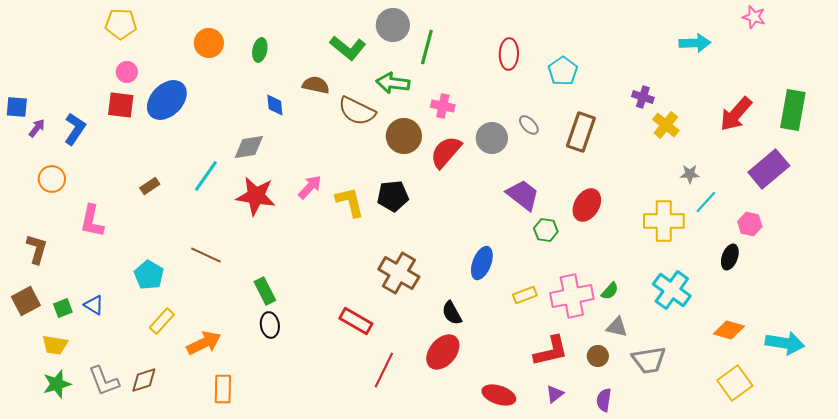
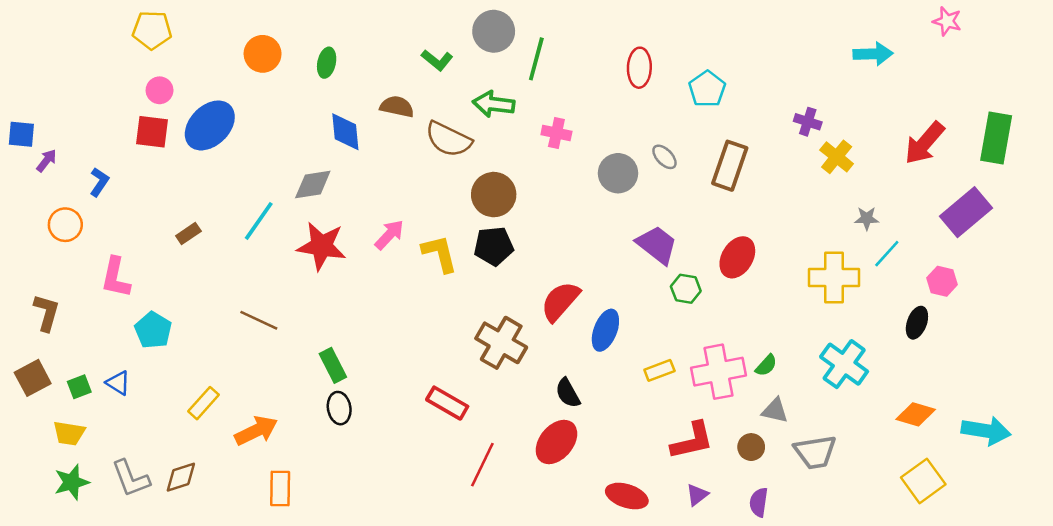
green L-shape: (348, 48) -> (437, 60), size x0.7
blue diamond: (275, 105) -> (345, 132), size x1.4
blue L-shape: (75, 129) -> (99, 182), moved, size x0.7
brown circle: (404, 136) -> (494, 195), moved
red semicircle: (446, 152) -> (560, 301), moved
cyan pentagon: (149, 275) -> (153, 330), moved

